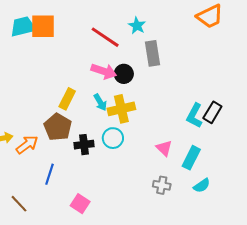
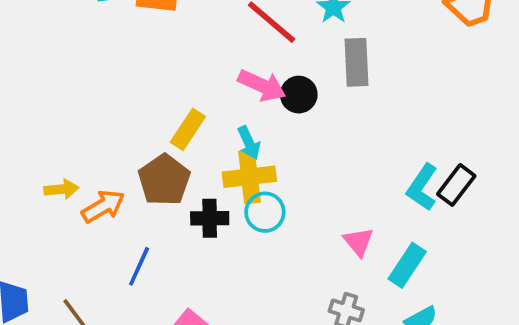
yellow cross: (121, 109) -> (249, 177), moved

